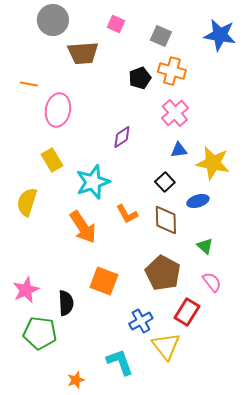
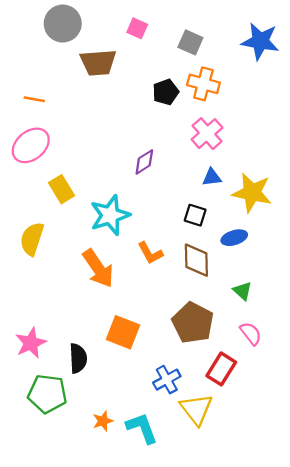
pink ellipse: (58, 110) -> (31, 145), moved, turned 40
black square: (165, 182) -> (195, 215), turned -30
orange star: (76, 380) -> (103, 421), moved

